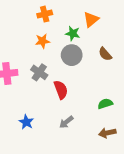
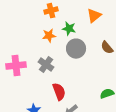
green star: (73, 33) -> (69, 29), moved
red semicircle: (61, 90) -> (59, 92), moved

